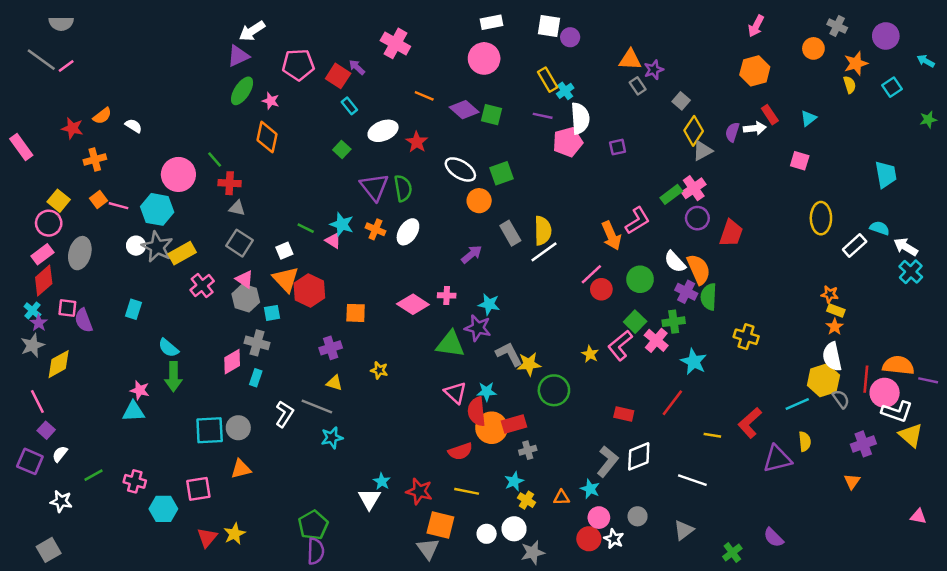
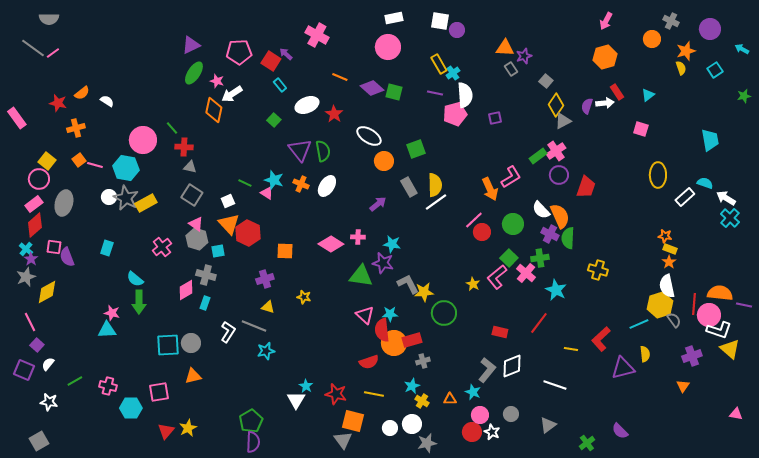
white arrow: (252, 31) -> (232, 94), moved
green square: (502, 173) -> (416, 149), moved
pink cross: (202, 286) -> (162, 247), moved

